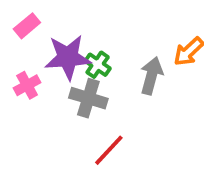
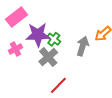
pink rectangle: (27, 26) -> (16, 17), size x1.5
gray cross: (88, 98) -> (48, 57), turned 30

